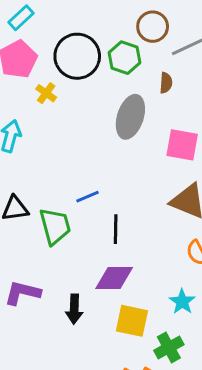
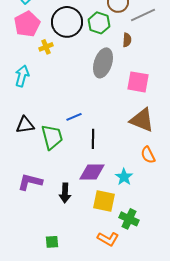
yellow cross: (46, 93) -> (46, 47), turned 32
cyan star: (182, 302) -> (124, 177), moved
green cross: (169, 347) -> (129, 219), turned -36

